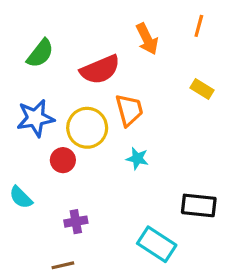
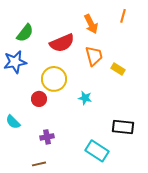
yellow rectangle: (202, 89) -> (118, 69), moved
orange trapezoid: (129, 110) -> (94, 56), moved
blue star: (35, 118) -> (15, 62), moved

